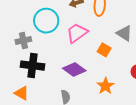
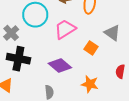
gray cross: (23, 40) -> (11, 33), turned -35
orange star: (105, 86) -> (90, 84), turned -30

